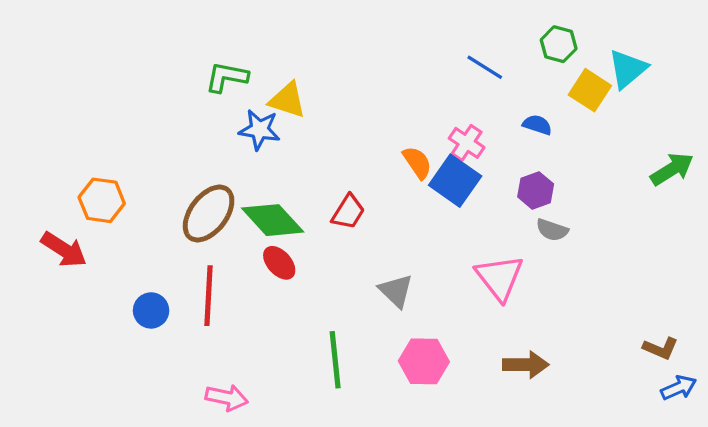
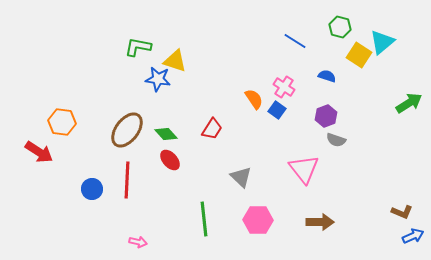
blue square: (455, 181) -> (277, 110), size x0.6
green diamond: (273, 220) -> (166, 134), size x0.6
pink arrow: (227, 398) -> (138, 242), size x0.7

